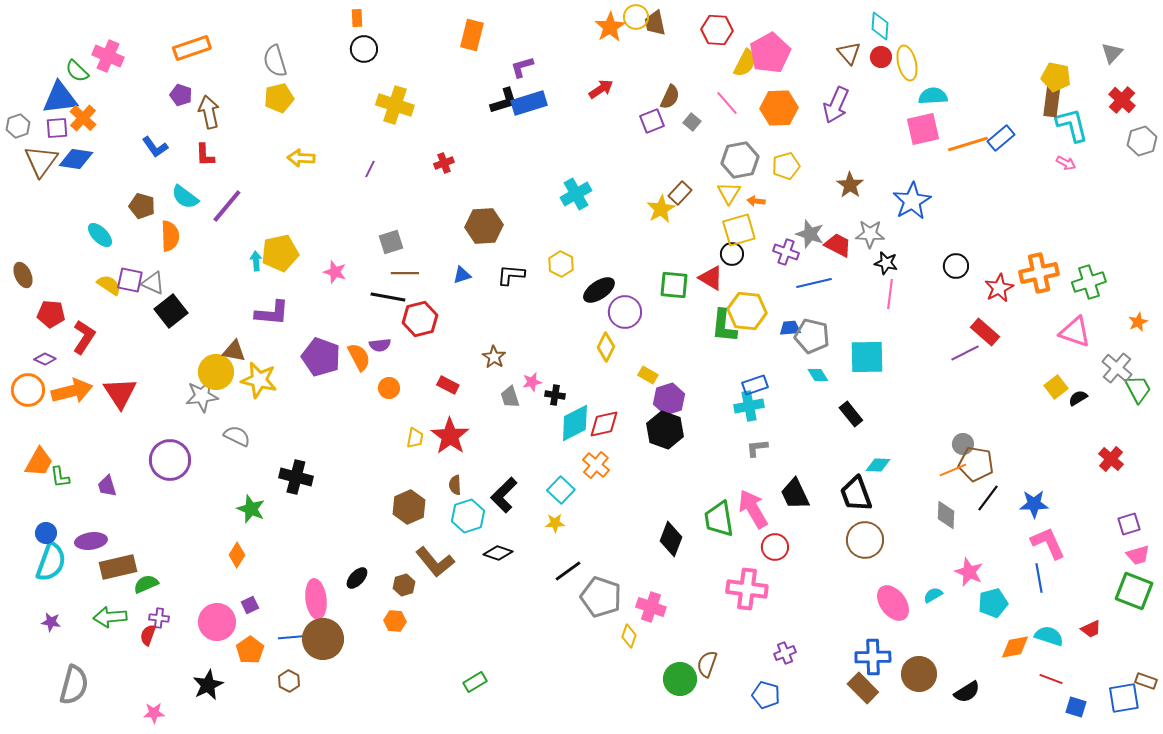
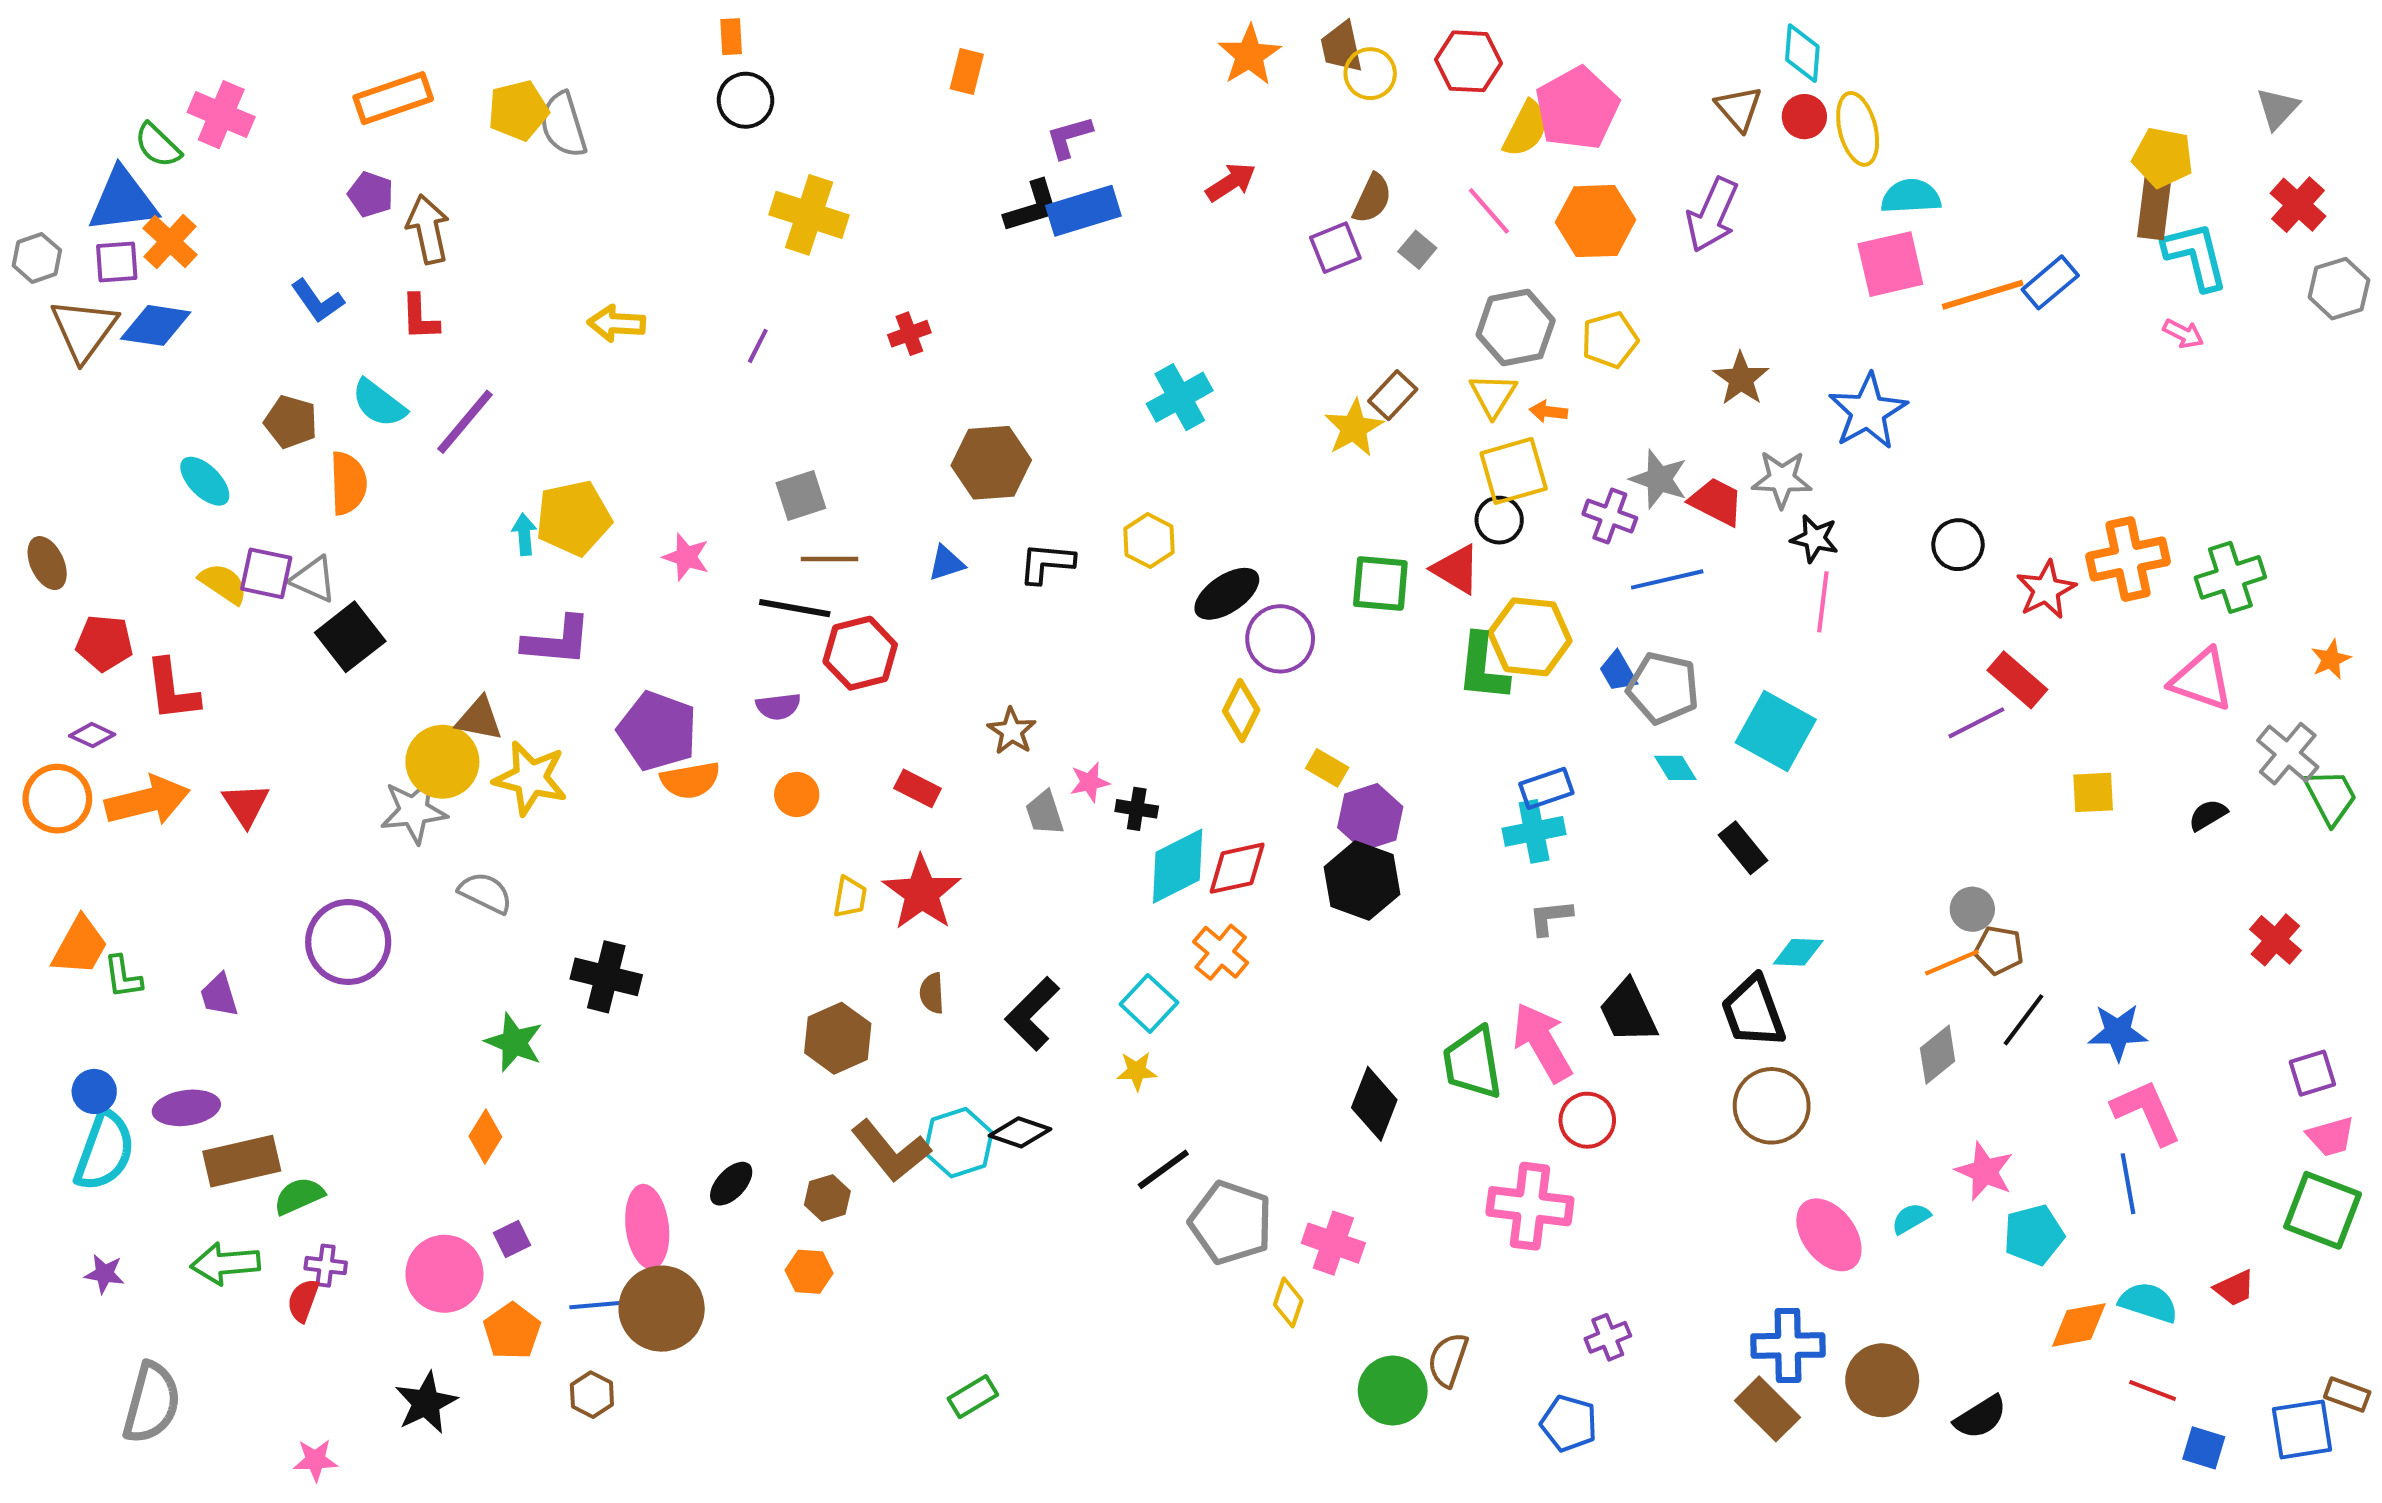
yellow circle: (636, 17) -> (1370, 74), moved
orange rectangle: (472, 35) -> (967, 72), size x0.7
yellow pentagon: (279, 98) -> (518, 110), moved
blue trapezoid: (790, 328) -> (1618, 672), turned -115
red L-shape: (84, 337) -> (172, 690), turned 140
orange semicircle: (359, 357) -> (690, 780), moved, turned 108
cyan square: (867, 357) -> (1776, 731), turned 30
yellow square: (1056, 387) -> (2093, 792), moved, turned 35
red triangle: (120, 393) -> (246, 805), size x0.7
brown pentagon: (976, 464) -> (1999, 950), size x0.7
gray diamond: (946, 515) -> (1938, 1055), turned 48
cyan hexagon: (468, 516) -> (959, 1143), moved

